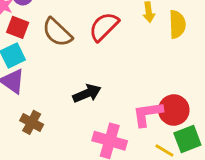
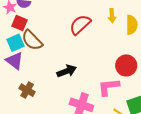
brown semicircle: (57, 32) -> (32, 40), moved
red circle: (174, 110) -> (126, 65), moved

